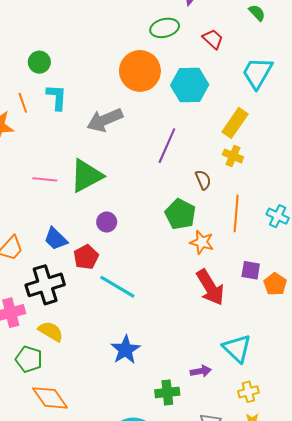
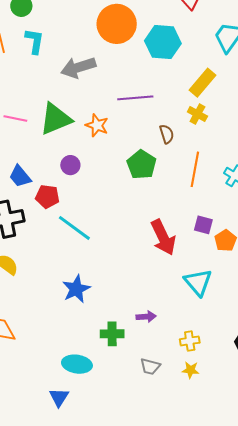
purple line: (167, 146) -> (135, 98), turned 56
orange star: (202, 242) -> (97, 125), moved
red pentagon: (86, 257) -> (47, 197), turned 30
cyan triangle: (237, 348) -> (198, 282), moved

